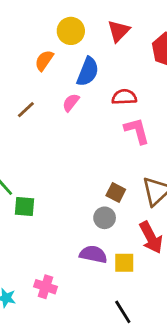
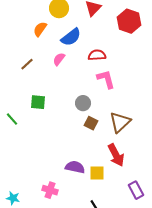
blue semicircle: (88, 72) -> (71, 37), turned 30
green square: (24, 207) -> (38, 102), moved
gray circle: (105, 218) -> (83, 103), moved
pink cross: (46, 287) -> (50, 190), moved

